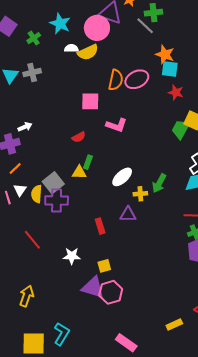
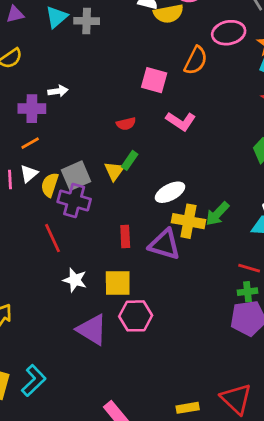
pink ellipse: (137, 79) -> (229, 33), moved
yellow triangle: (79, 172) -> (114, 171), turned 49
yellow cross: (140, 194) -> (188, 221), size x1.6
purple triangle: (128, 214) -> (165, 244), size x1.4
red rectangle: (100, 226) -> (125, 236), moved
red line: (32, 240) -> (52, 238), moved
yellow square: (104, 266) -> (118, 283), moved, size x1.5
pink hexagon: (111, 292) -> (136, 316), moved

